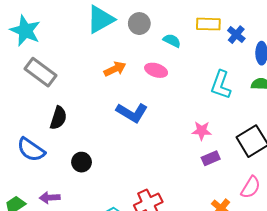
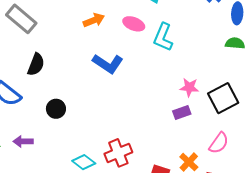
cyan L-shape: (221, 85) -> (163, 37), moved
pink star: (202, 131) -> (189, 87), moved

